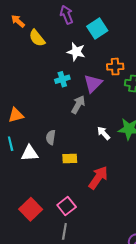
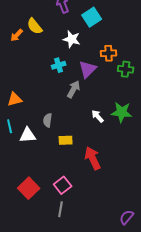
orange arrow: (18, 21) -> (17, 35), moved, turned -88
red arrow: (98, 178) -> (93, 158), turned -60

